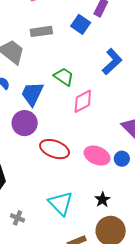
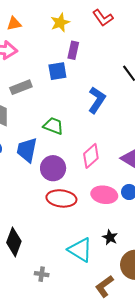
blue square: (81, 24) -> (57, 71), turned -30
pink diamond: (83, 101) -> (91, 156), moved
purple circle: (25, 123) -> (53, 168), moved
black star: (102, 200) -> (110, 237), moved

